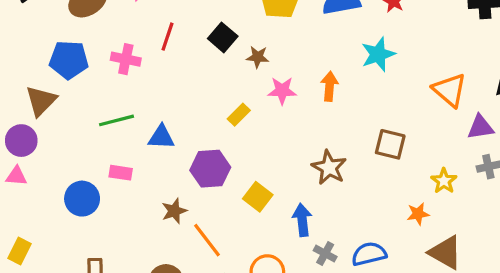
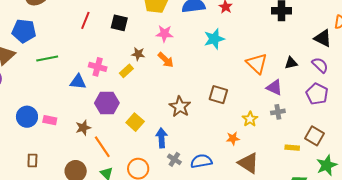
black square: (223, 37) -> (119, 23), turned -30
brown star: (258, 57) -> (138, 54), moved
pink cross: (126, 59) -> (98, 67), moved
orange arrow: (329, 86) -> (166, 60), moved, turned 126
pink star: (282, 91) -> (164, 34), moved
green line: (116, 120) -> (47, 59), moved
purple triangle: (480, 127) -> (274, 87), turned 30
pink rectangle: (121, 173) -> (50, 120), moved

